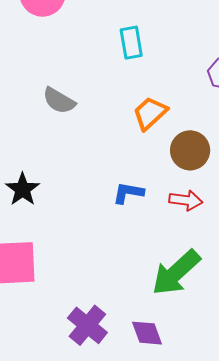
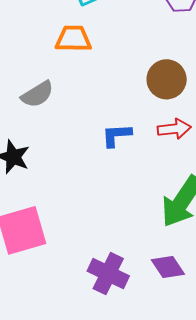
gray semicircle: (59, 101) -> (37, 94), moved, turned -48
orange trapezoid: (150, 113) -> (73, 39), moved, turned 57

